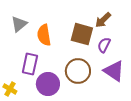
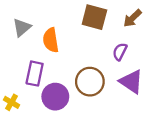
brown arrow: (103, 20) -> (132, 18), moved
brown square: (82, 34) -> (94, 17), moved

